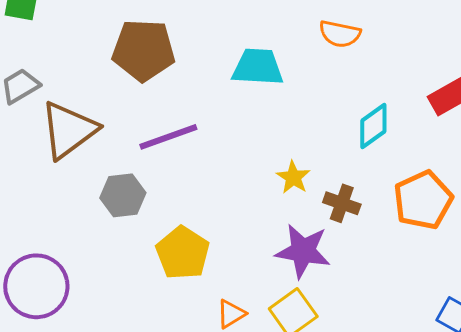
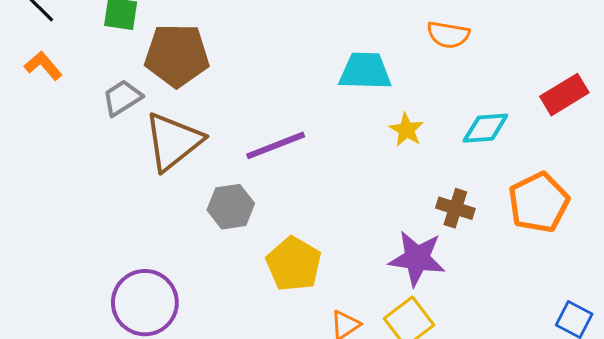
brown pentagon: (144, 50) -> (177, 55), moved
cyan diamond: (373, 126) -> (485, 128), turned 33
yellow star: (293, 177) -> (406, 130), moved

